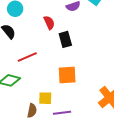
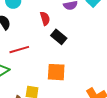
black rectangle: (65, 39) -> (59, 37), turned -42

